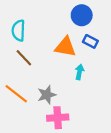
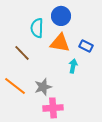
blue circle: (82, 15) -> (61, 16), moved
cyan semicircle: (18, 31) -> (37, 28), moved
blue rectangle: (90, 41) -> (86, 46), moved

